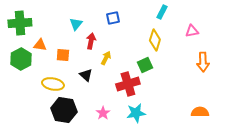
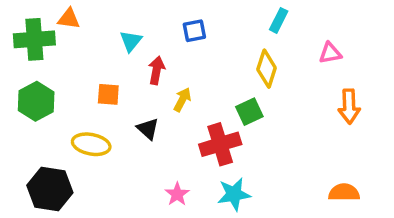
orange triangle: (40, 45) -> (69, 19), moved
black hexagon: (64, 110) -> (50, 189), moved

